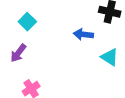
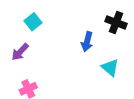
blue arrow: (83, 34) -> (87, 42), turned -90

